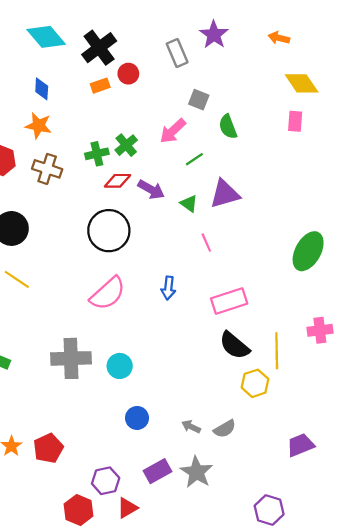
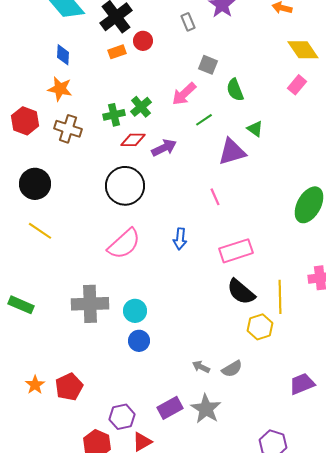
gray rectangle: (177, 53) -> (188, 22), size x0.7
pink rectangle: (295, 121) -> (297, 85), turned 36
purple arrow: (151, 189) -> (164, 148), turned -55
green triangle: (189, 204) -> (255, 129), moved
blue circle: (137, 418) -> (139, 341), moved

